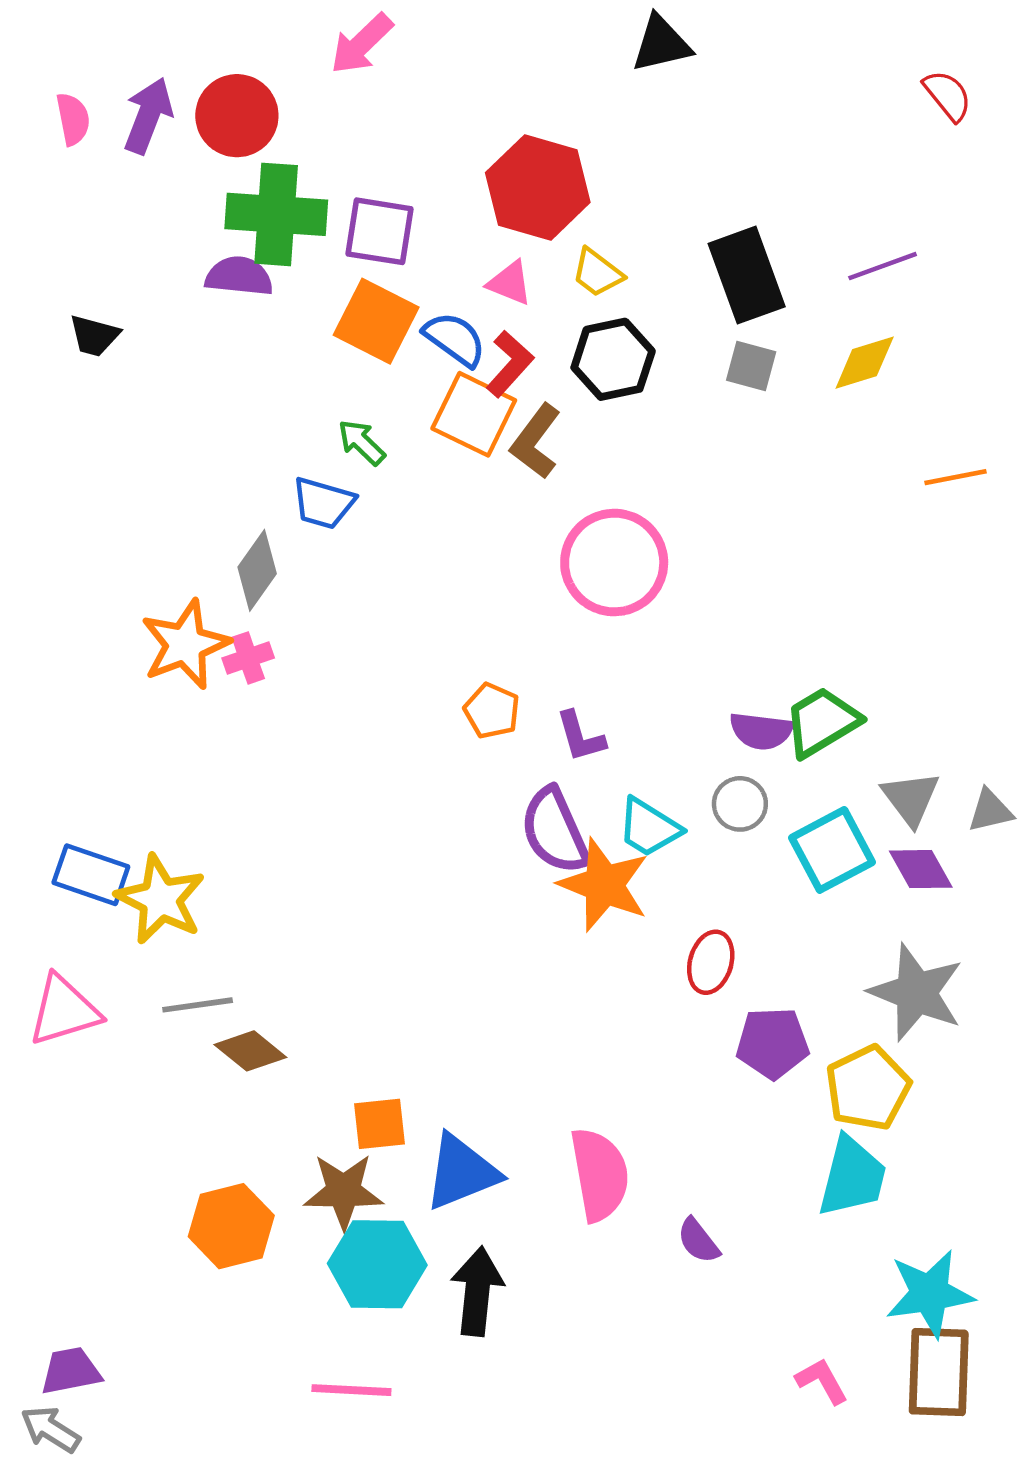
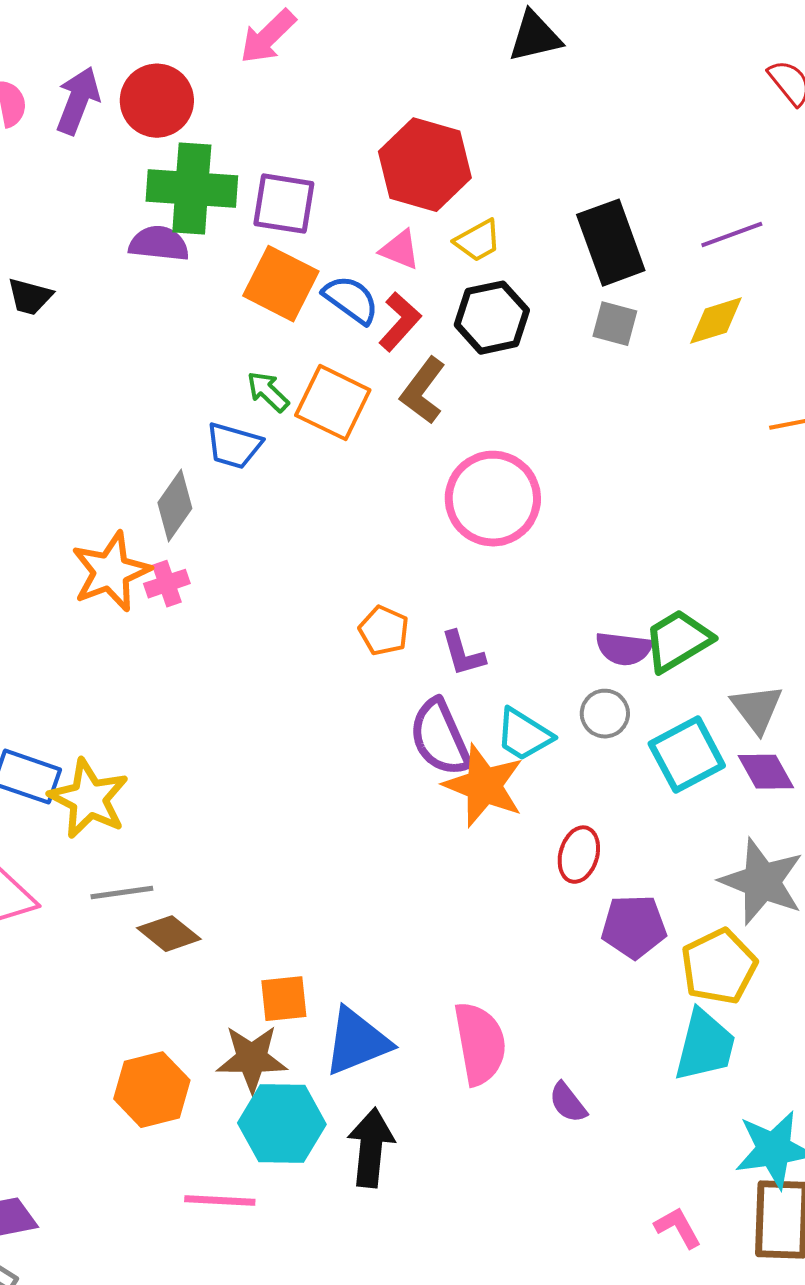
yellow trapezoid: (597, 273) -> (478, 241), turned -66
orange square: (474, 414) -> (333, 403), moved
pink line: (351, 1390) -> (220, 1201), moved

